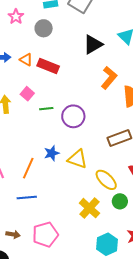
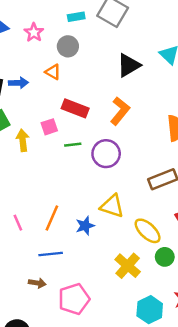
orange triangle: (26, 60) -> (53, 72), moved
red rectangle: (48, 66) -> (75, 108), moved
orange L-shape: (109, 78) -> (120, 111), moved
pink square: (27, 94) -> (49, 127), turned 32
blue star: (52, 153) -> (85, 226), moved
brown arrow: (13, 234) -> (37, 283), moved

